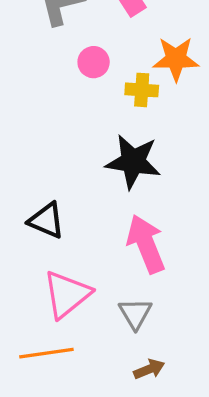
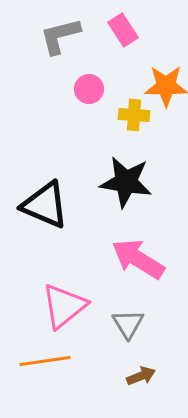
black triangle: (46, 220) -> (45, 205), moved, size x1.4
pink arrow: (146, 244) -> (138, 259), turned -36

